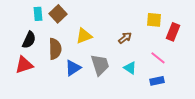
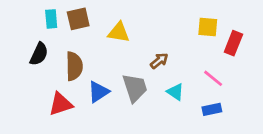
brown square: (58, 14) -> (78, 19), turned 30
yellow triangle: (84, 36) -> (119, 32), moved, turned 30
brown arrow: (125, 38) -> (159, 61), moved
red triangle: (24, 65) -> (61, 104), moved

